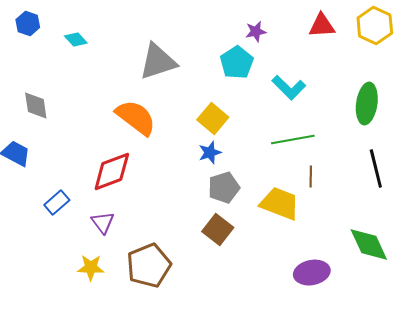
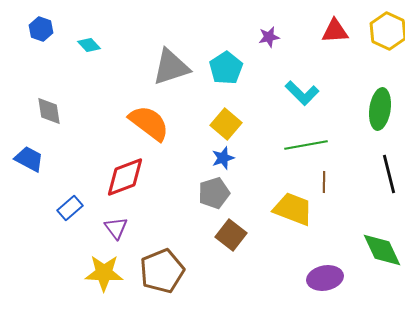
cyan pentagon: (237, 63) -> (226, 68), moved
gray pentagon: (224, 188) -> (214, 193), moved
yellow star: (91, 268) -> (104, 273), size x1.4

